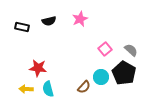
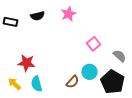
gray semicircle: (131, 50) -> (120, 56), moved
black pentagon: (124, 73) -> (113, 82), moved
yellow arrow: (26, 89) -> (15, 84), turned 40

